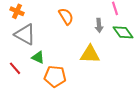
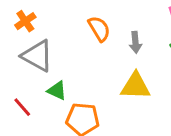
orange cross: (17, 11) -> (25, 21), turned 32
gray arrow: (99, 25) -> (135, 42), moved

